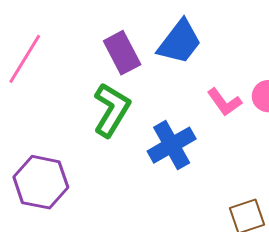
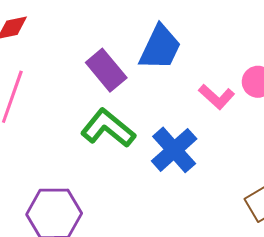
green L-shape: (112, 110) -> (108, 128), turned -70

